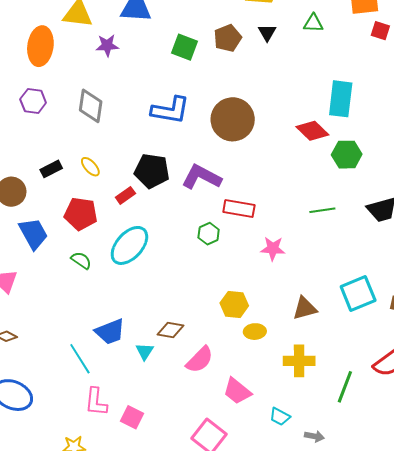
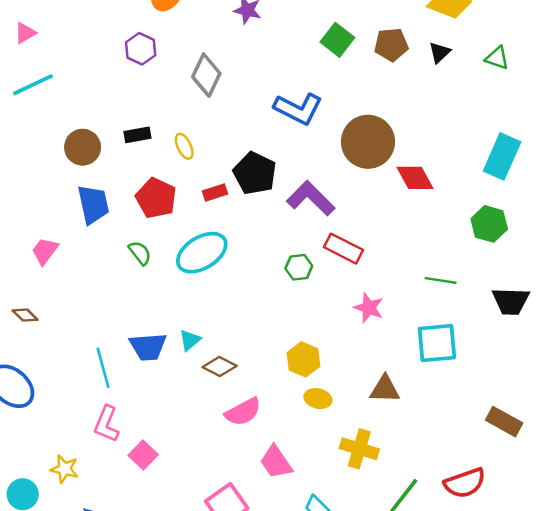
red diamond: (312, 131) -> (415, 178), moved
cyan square: (358, 294) -> (437, 343), moved
cyan triangle: (145, 351) -> (190, 340), moved

